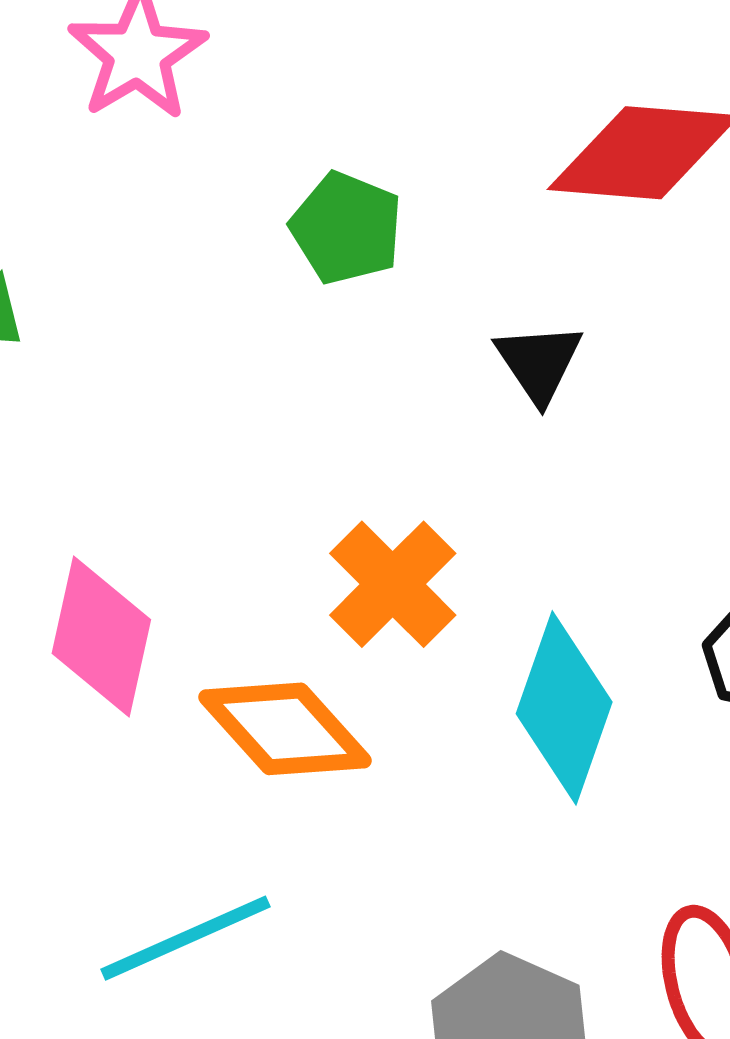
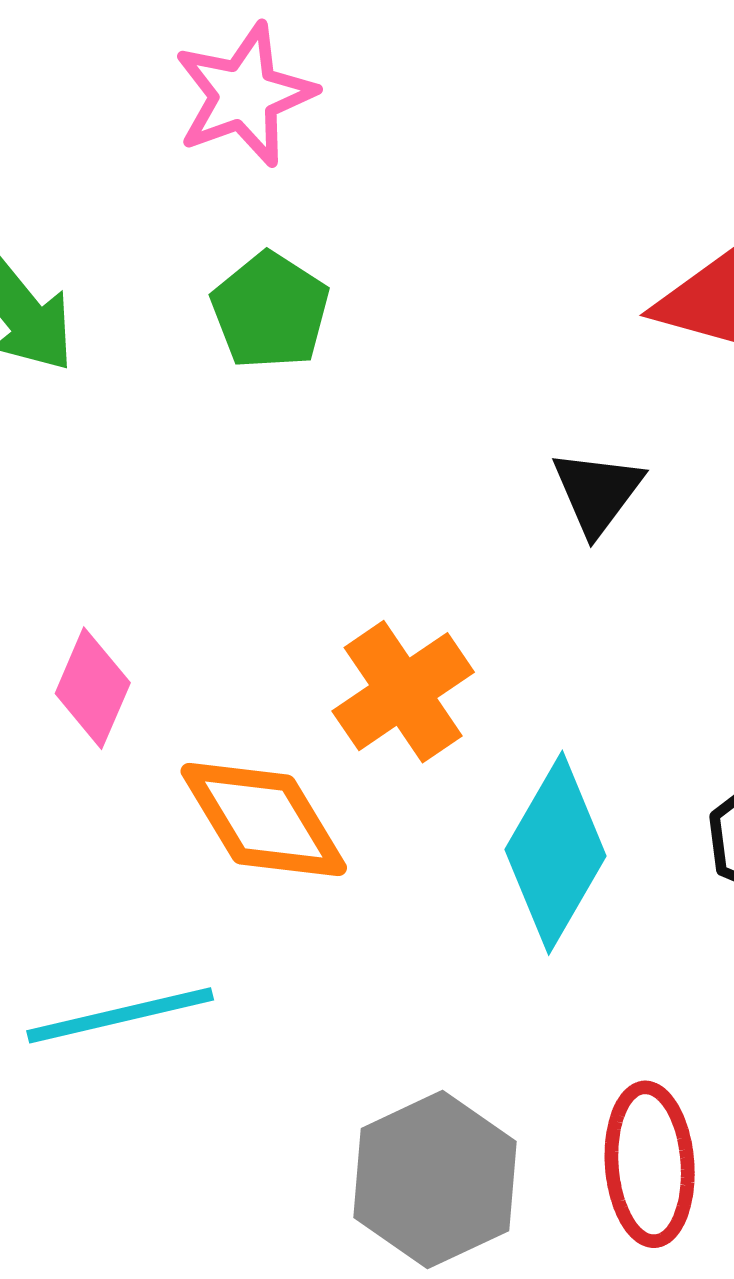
green pentagon: (346, 228) -> (270, 311), moved
pink diamond: (101, 636) -> (93, 688), size x0.7

